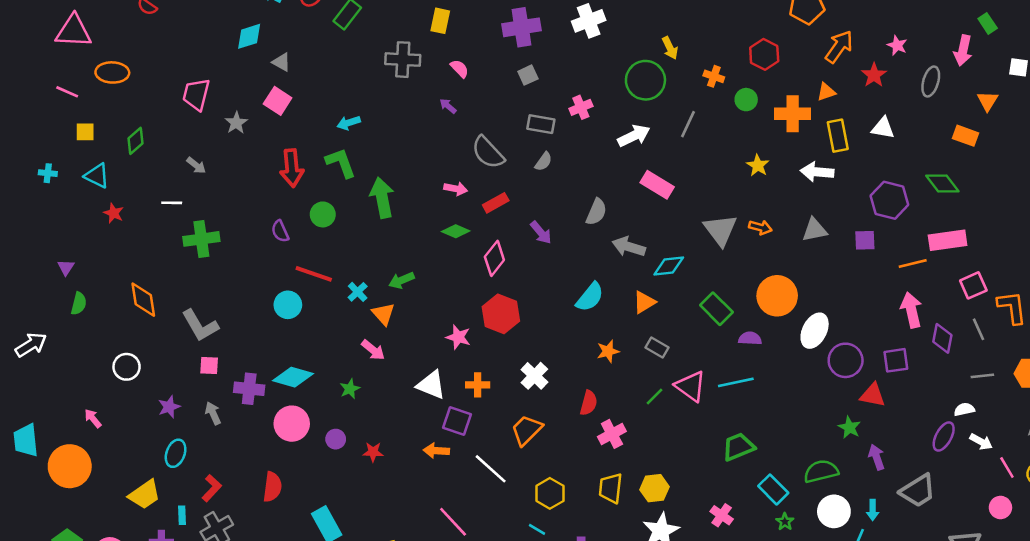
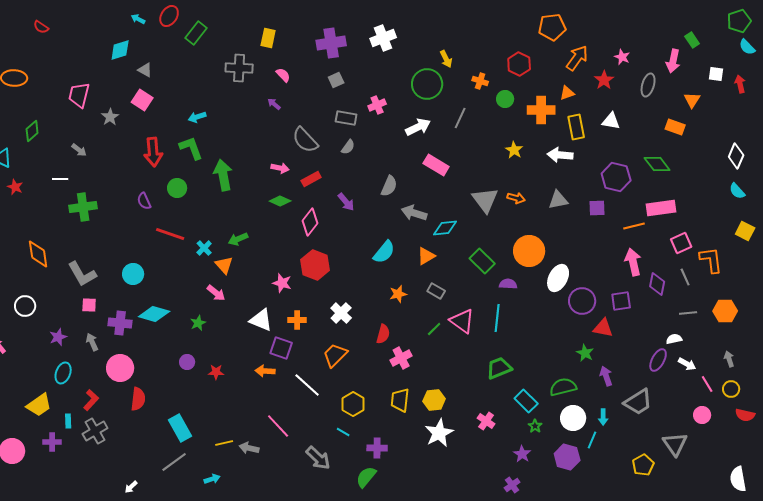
cyan circle: (288, 305) -> (133, 274), moved
cyan line: (736, 382) -> (497, 318), turned -72
pink circle: (292, 424) -> (120, 368), moved

